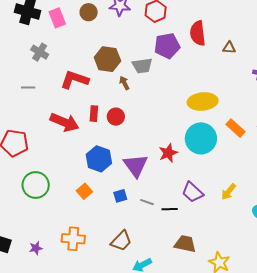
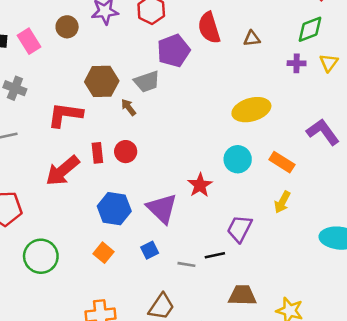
yellow ellipse: (203, 101) -> (251, 110), moved
red arrow: (65, 122) -> (62, 171), turned 128
orange rectangle: (235, 128) -> (282, 162), moved
cyan circle: (201, 138) -> (238, 159), size x0.7
purple trapezoid: (192, 192) -> (240, 229), turned 85
yellow arrow: (229, 192) -> (282, 202), moved
gray line: (147, 202) -> (186, 264), moved

